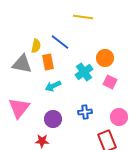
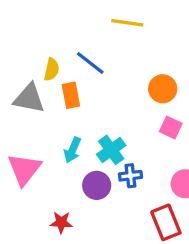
cyan cross: (84, 72) -> (111, 150), moved
cyan arrow: (53, 86) -> (73, 150), moved, turned -42
purple circle: (53, 119) -> (97, 185), moved

